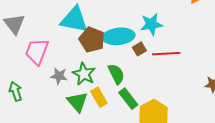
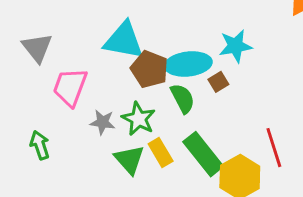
red line: (166, 54) -> (274, 148), moved, turned 76
green semicircle: (116, 74) -> (183, 98), moved
green rectangle: (128, 99) -> (203, 154), size x1.4

